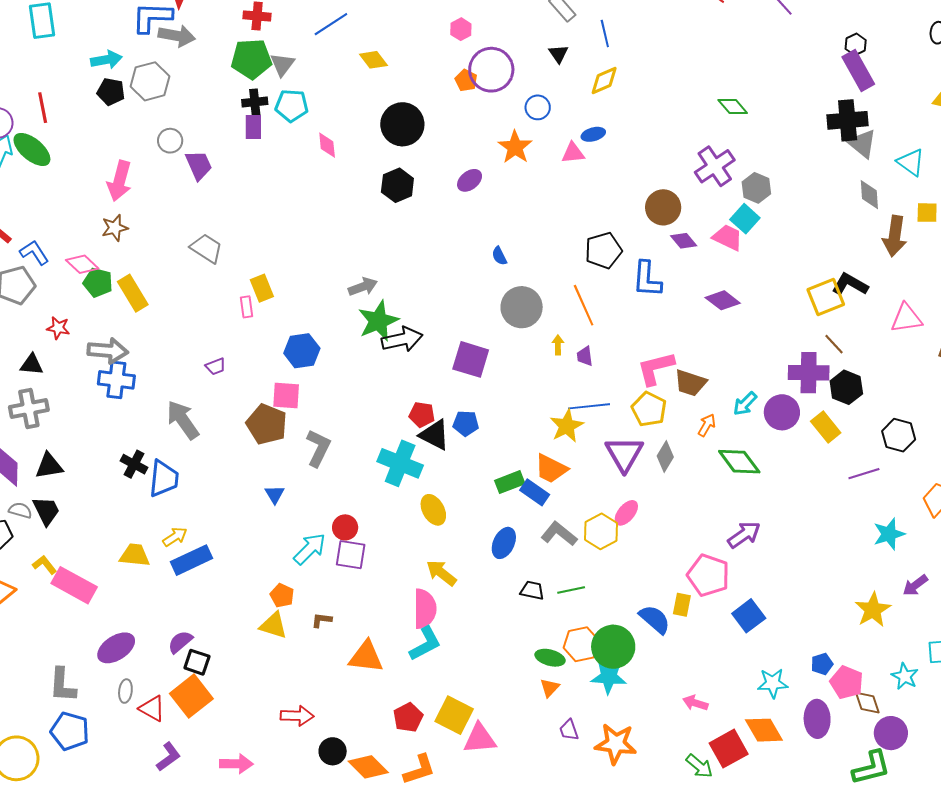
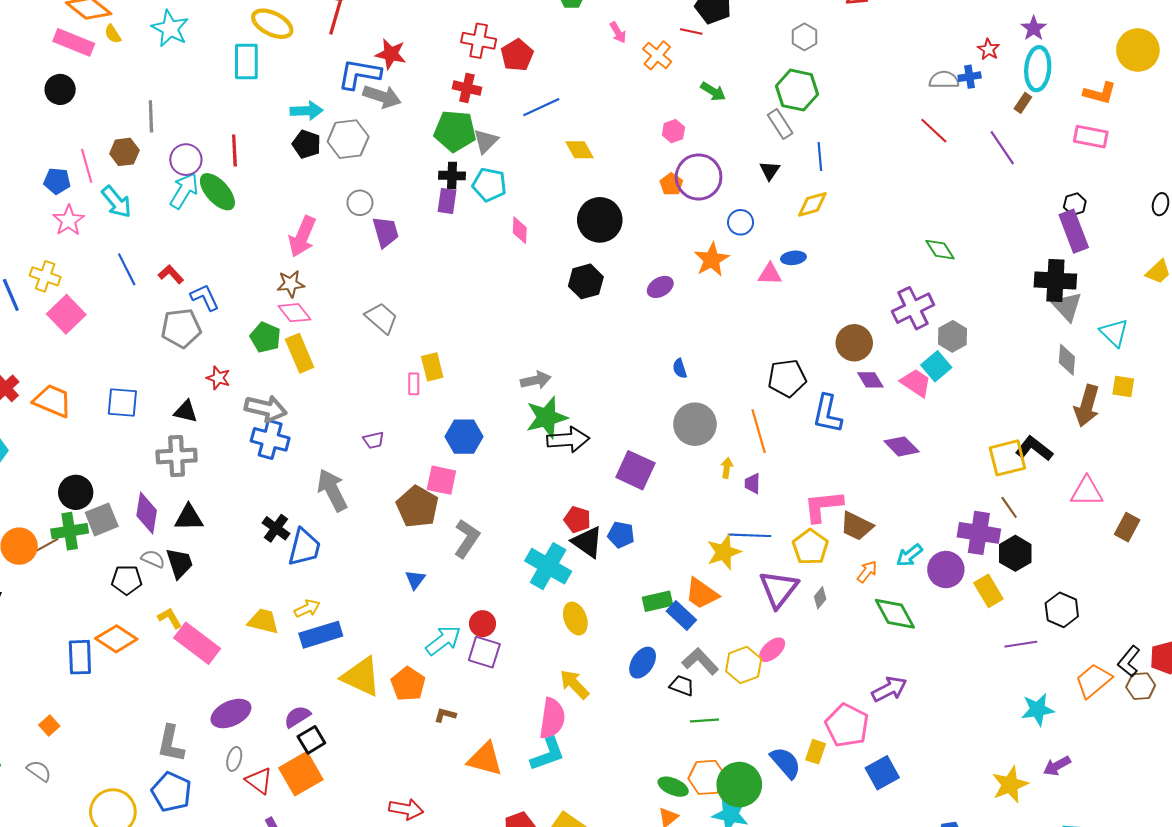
pink diamond: (82, 264) -> (294, 313), moved
gray diamond: (665, 456) -> (820, 598), size x0.7
black trapezoid: (532, 590) -> (682, 686), moved
orange pentagon: (282, 595) -> (408, 684), size x1.4
yellow triangle: (274, 625) -> (361, 677), moved, size x1.4
black square: (197, 662) -> (311, 740), turned 32

